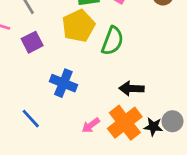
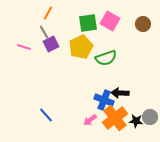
green semicircle: (113, 41) -> (106, 58), turned 50
purple square: (32, 42) -> (51, 44), moved
blue cross: (63, 83) -> (104, 100), moved

